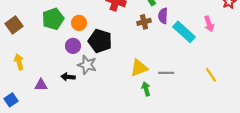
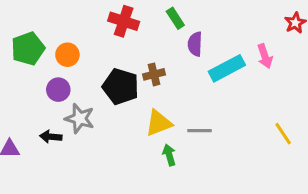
brown cross: (144, 22) -> (154, 74), moved
cyan rectangle: (184, 32) -> (227, 68), turned -70
black pentagon: (100, 41) -> (121, 87), moved
yellow line: (211, 75) -> (283, 134), moved

